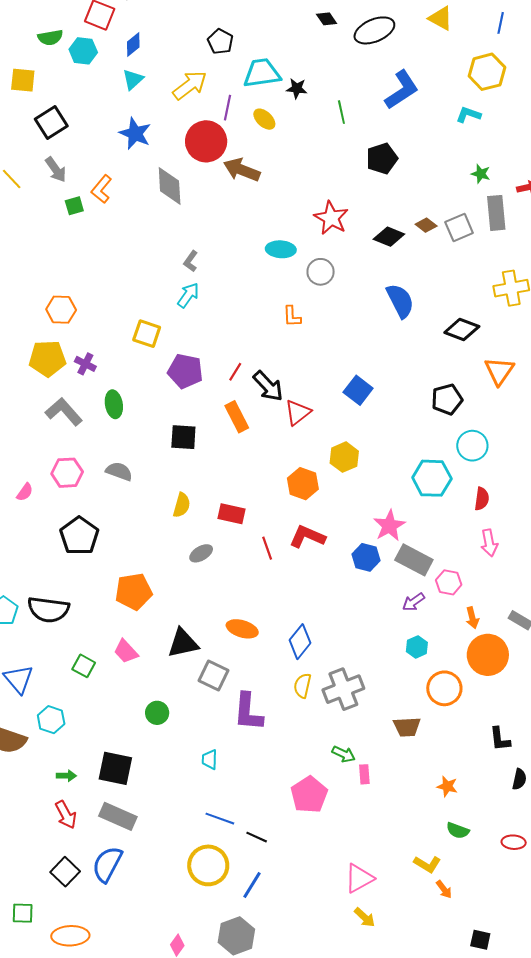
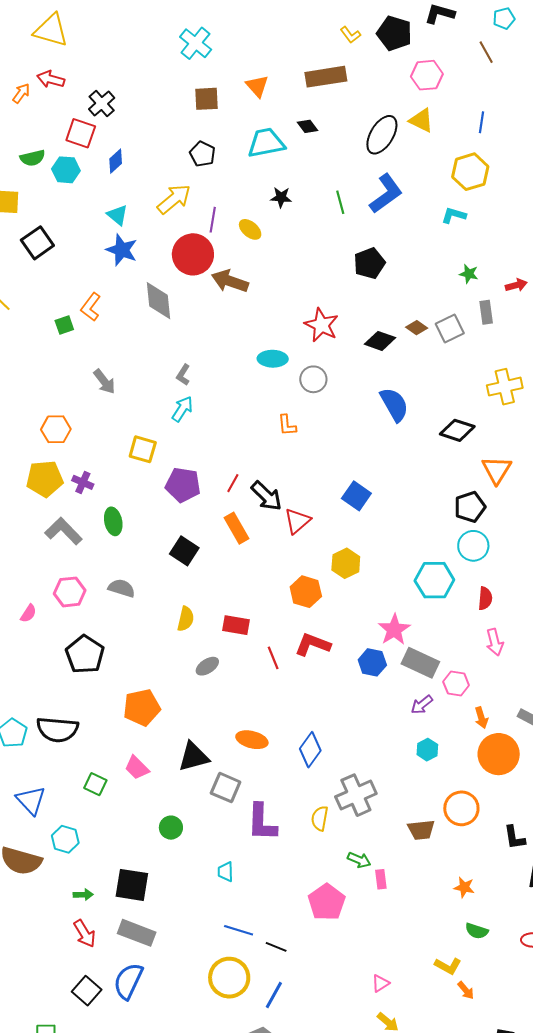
black ellipse: (374, 30) -> (382, 135), moved, turned -33
cyan trapezoid: (262, 73) -> (266, 143), moved
cyan triangle: (133, 79) -> (118, 215), moved, turned -35
green line: (341, 112) -> (340, 202), moved
gray arrow: (56, 170) -> (104, 382), moved
gray rectangle: (496, 213) -> (486, 312), size x0.7
black pentagon: (447, 399) -> (470, 507), moved
black square: (183, 437) -> (184, 551), turned 32
yellow semicircle: (302, 686) -> (320, 818), moved
orange circle: (444, 688) -> (461, 808), moved
pink triangle: (359, 878) -> (381, 983), size x0.6

